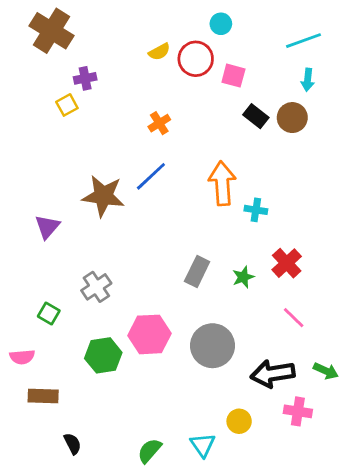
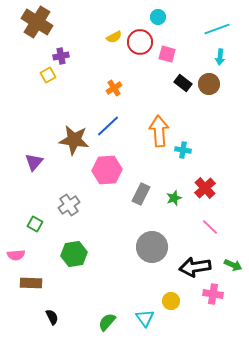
pink hexagon: (150, 334) -> (107, 170), moved

